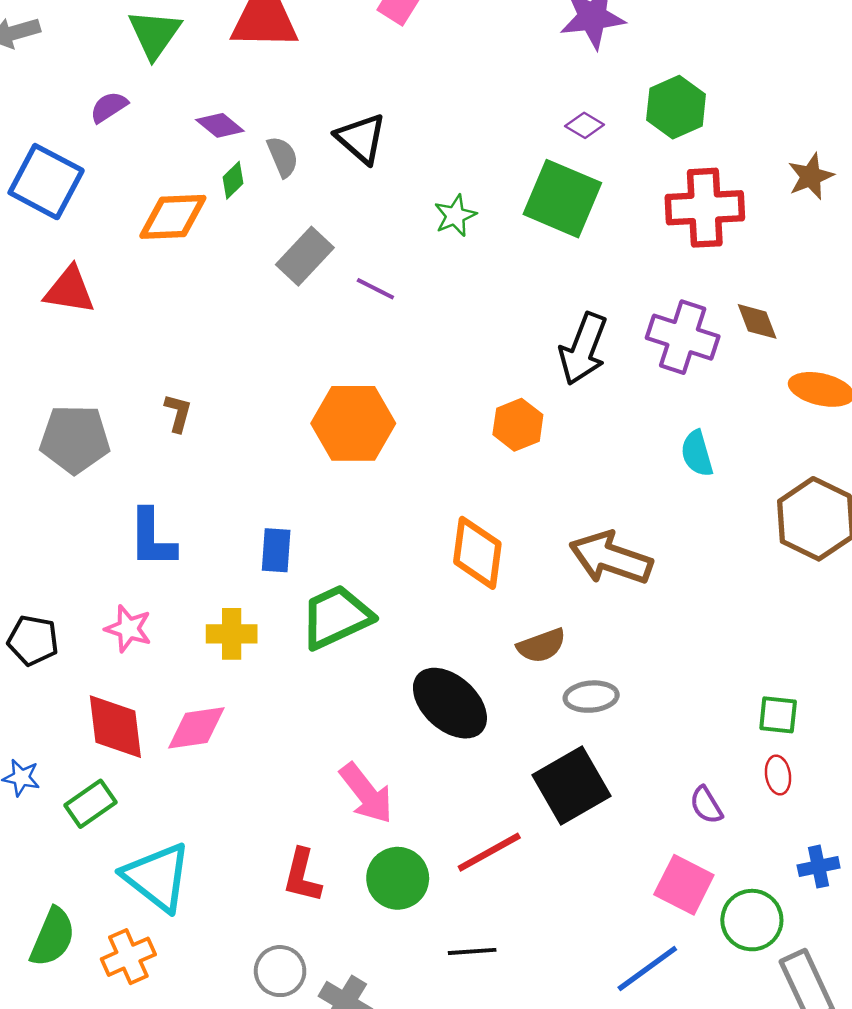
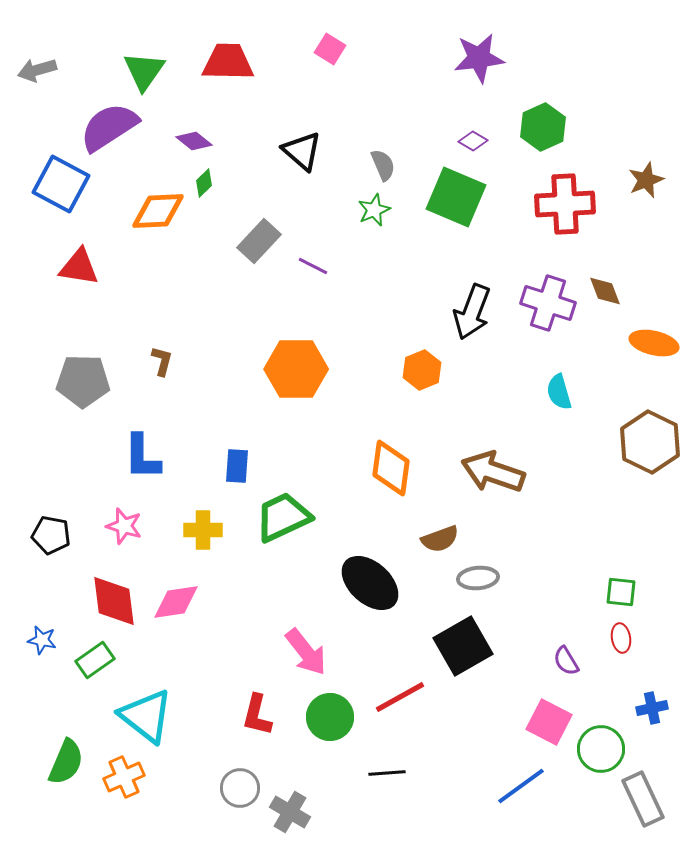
purple semicircle: (109, 107) -> (109, 127), size x2.0
gray semicircle: (283, 157) -> (383, 165), moved

